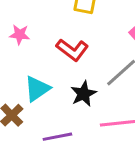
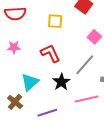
red L-shape: (72, 50) -> (50, 53), turned -145

